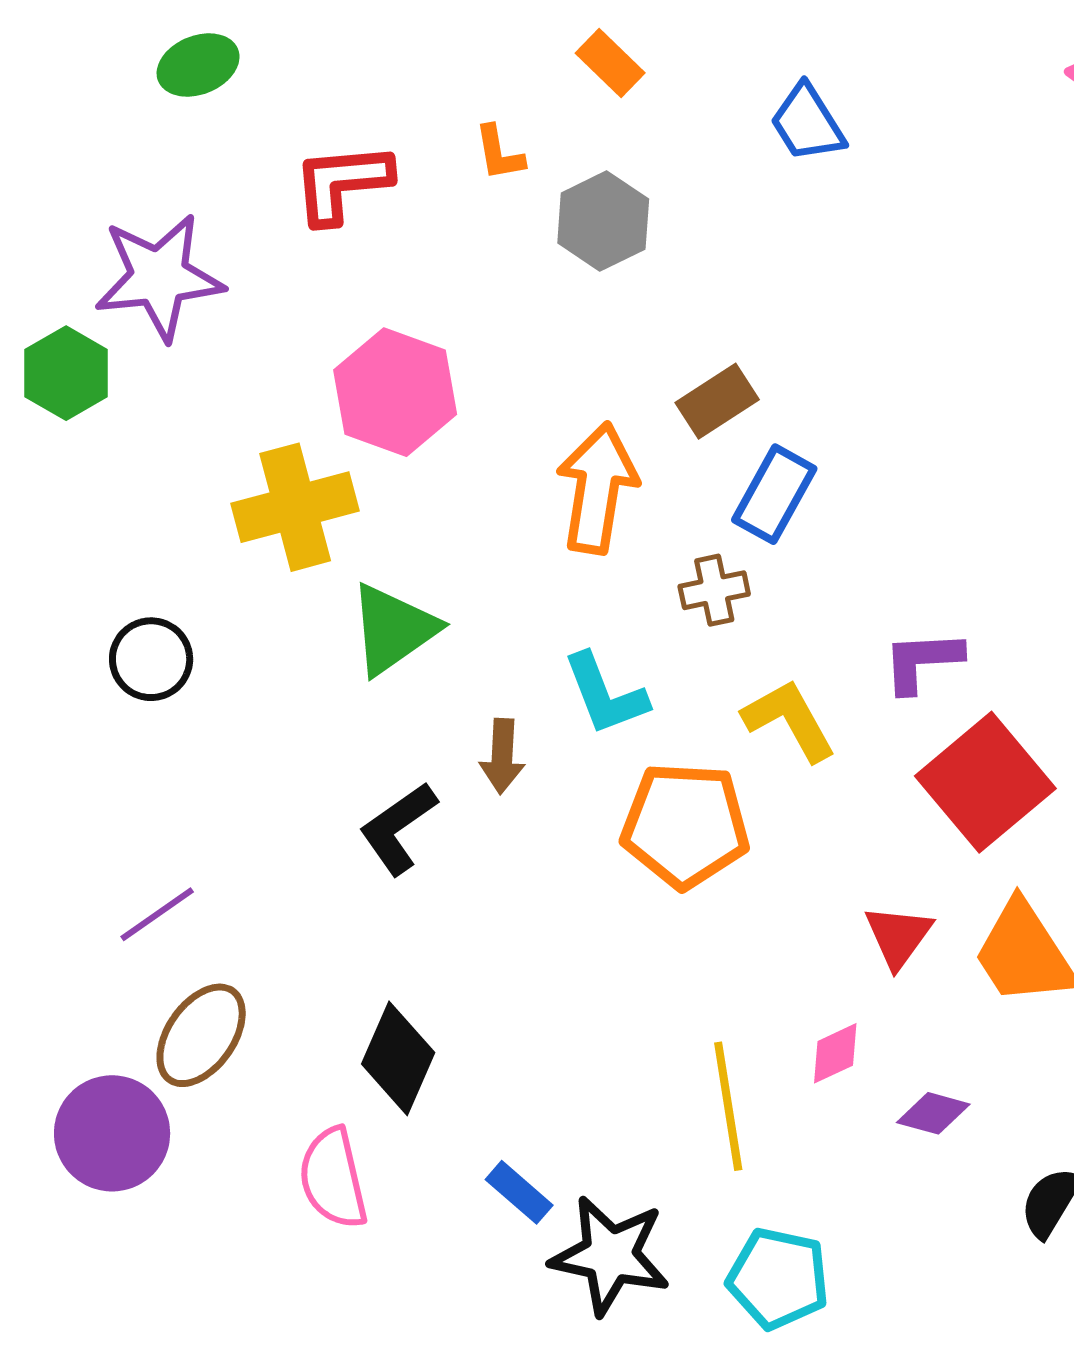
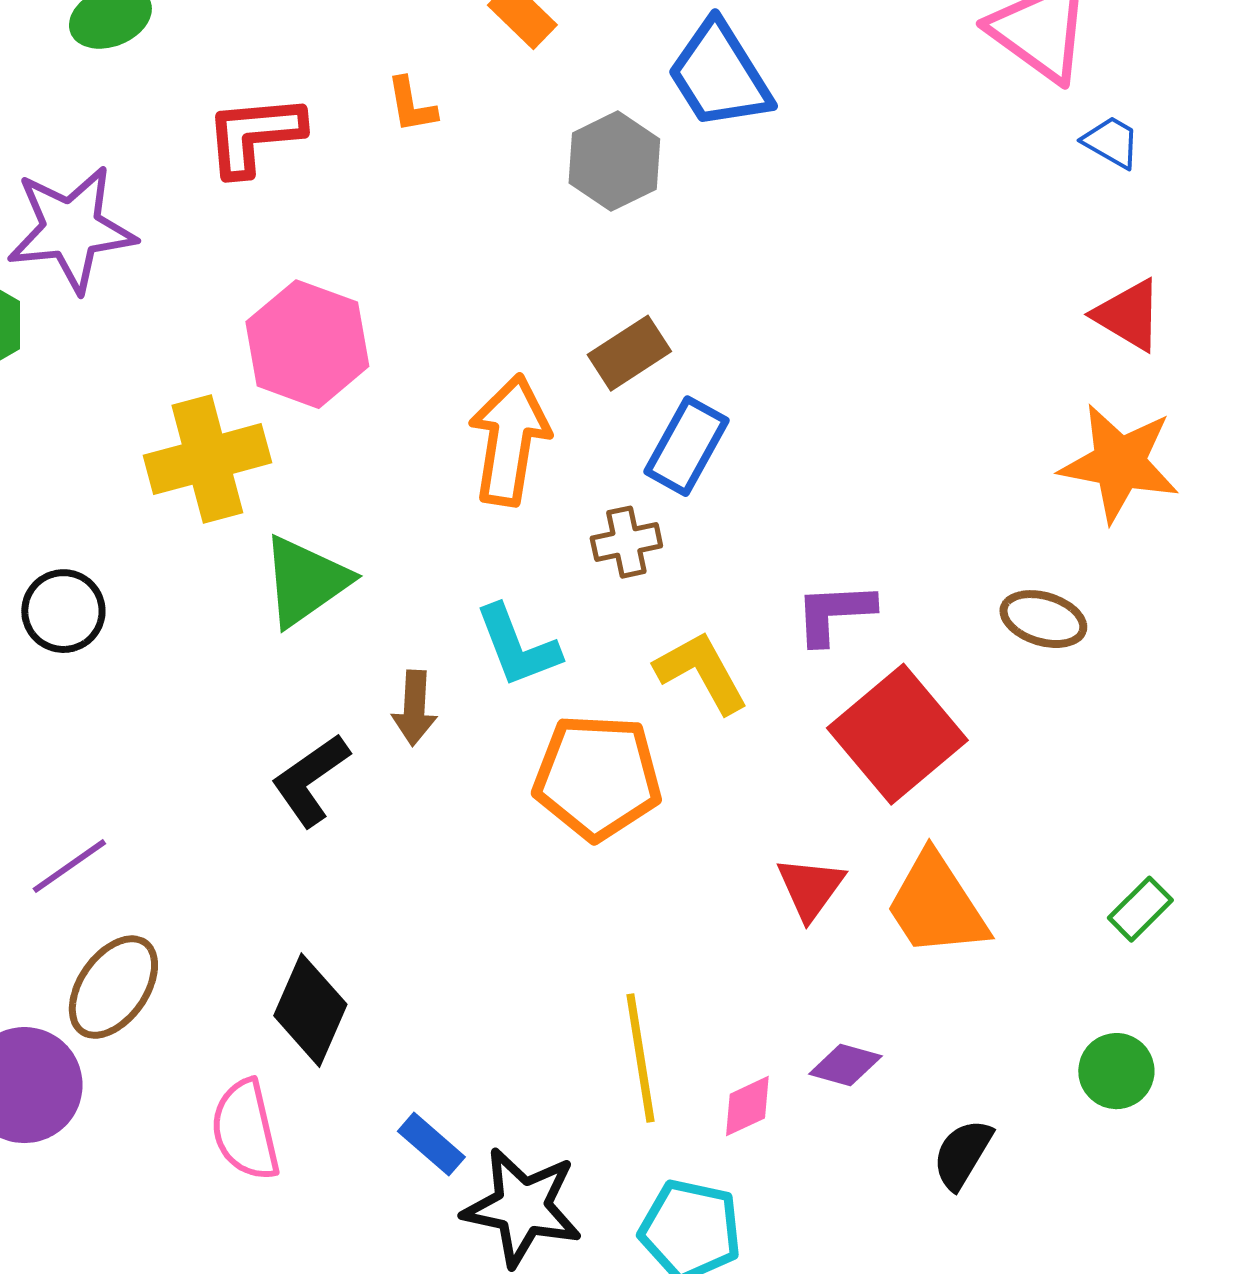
blue trapezoid: (807, 123) -> (719, 75), size x1.4
gray hexagon: (603, 221) -> (614, 161), moved
pink diamond: (835, 1053) -> (747, 1106), moved

